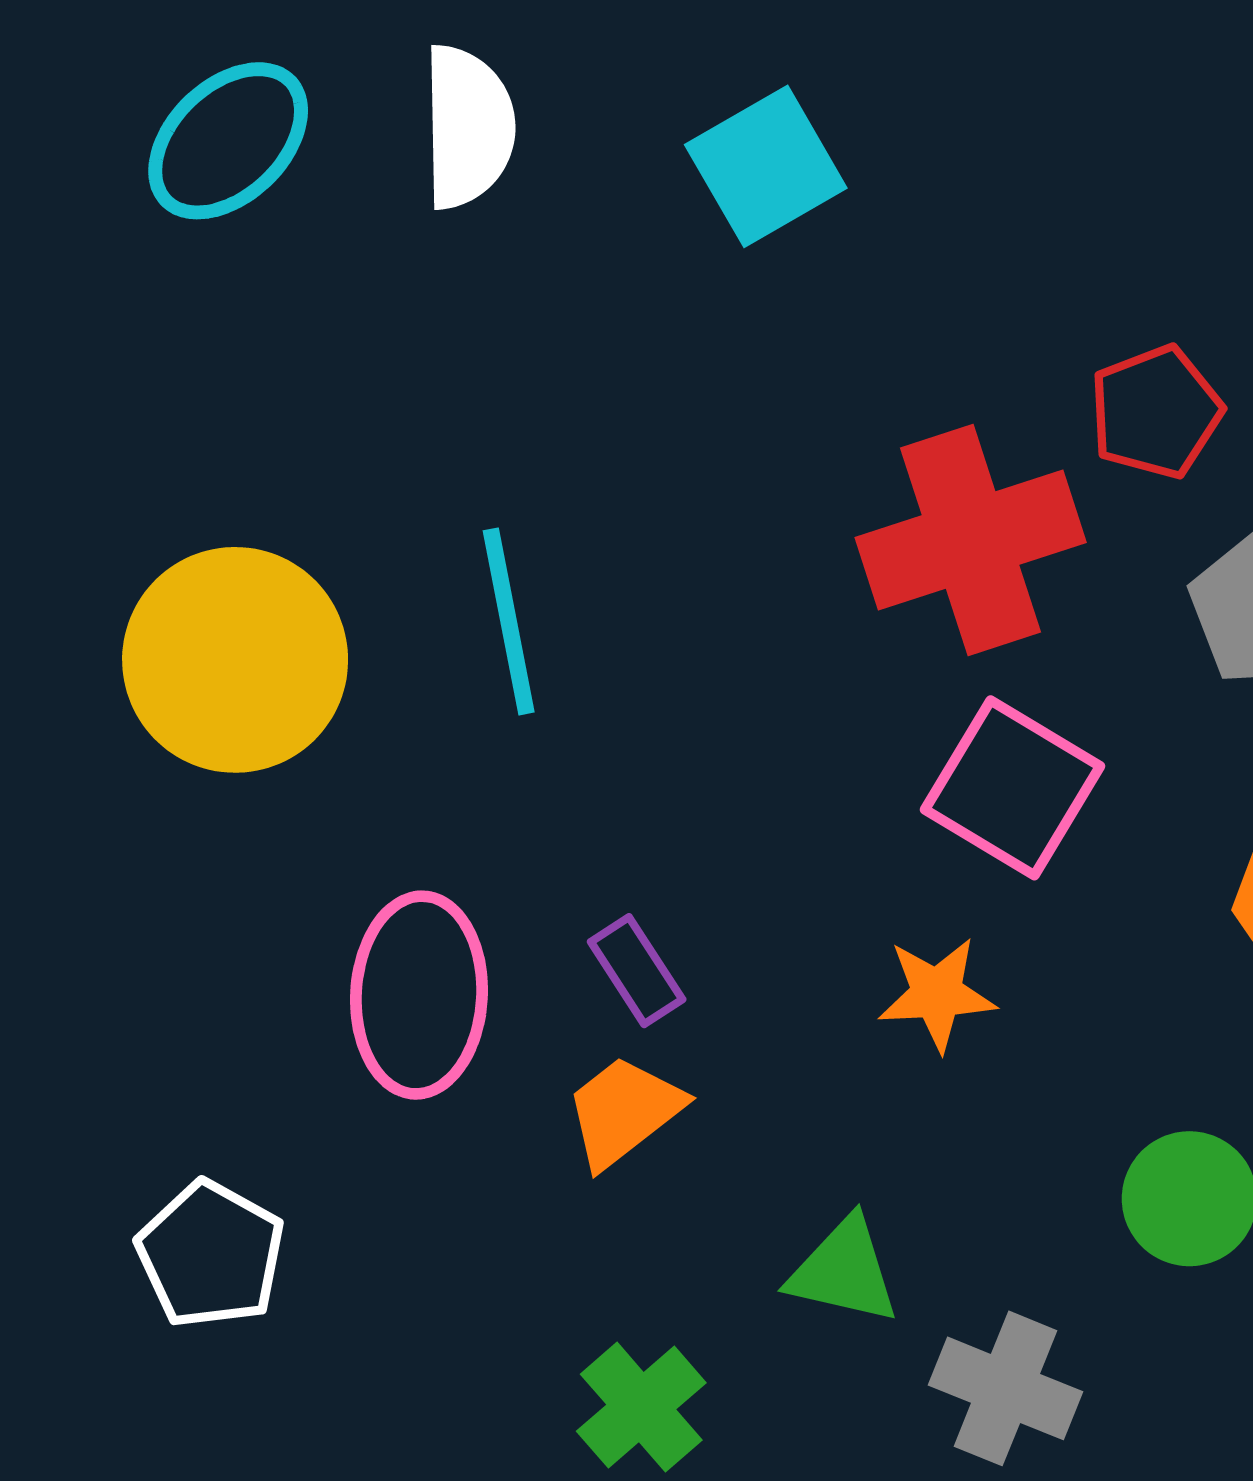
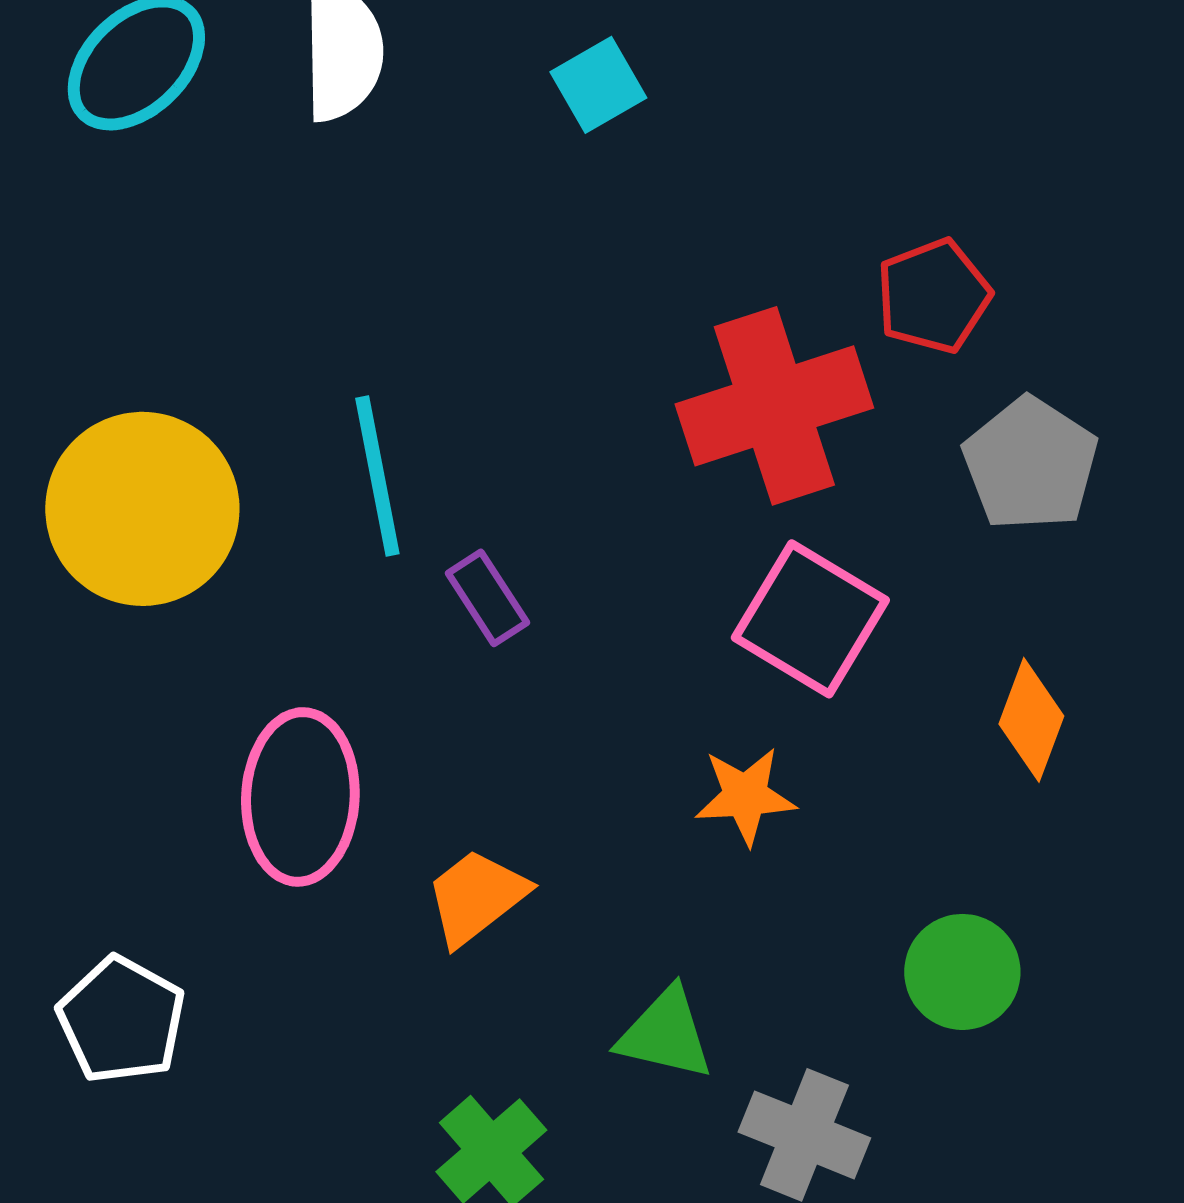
cyan square: (766, 166) -> (598, 85), size x0.7
purple rectangle: (637, 971) -> (487, 598), moved

